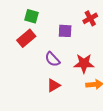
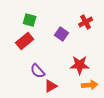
purple square: (65, 31) -> (62, 34), turned 32
purple semicircle: (52, 59) -> (38, 71), moved

